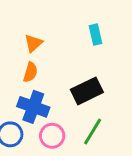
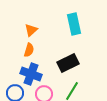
cyan rectangle: (96, 35) -> (74, 24), size x1.5

